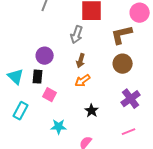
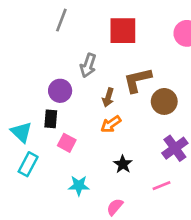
gray arrow: (77, 35) -> (88, 65), moved
brown L-shape: (122, 35) -> (137, 80), moved
cyan triangle: (16, 77) -> (21, 132), moved
pink line: (129, 132) -> (162, 186), moved

